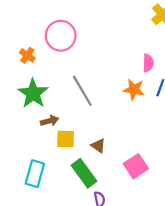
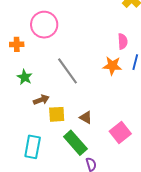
orange cross: (27, 55) -> (17, 44), turned -32
green star: (33, 93) -> (25, 77), size x0.6

